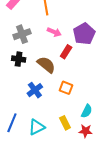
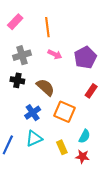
red rectangle: (66, 52) -> (91, 91), moved
orange square: (66, 88) -> (64, 112), size x1.5
cyan triangle: (37, 127) -> (34, 138), moved

